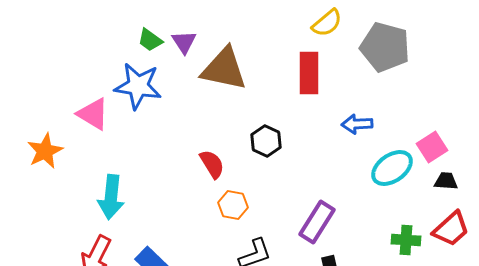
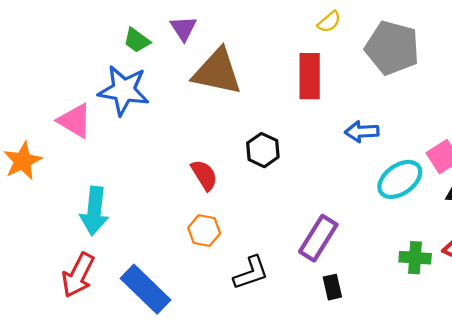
yellow semicircle: (327, 23) -> (329, 22), size x0.7
purple triangle: (184, 42) -> (183, 28), moved
orange hexagon: (233, 205) -> (204, 230), moved

